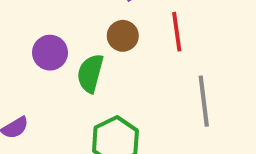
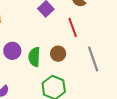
brown circle: (123, 36) -> (58, 54), moved

